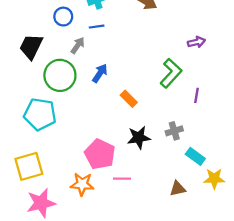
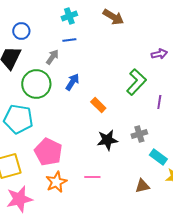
blue circle: (63, 17) -> (21, 31), moved
pink pentagon: (100, 154) -> (48, 152), moved
orange star: (82, 184) -> (56, 182), turned -30

